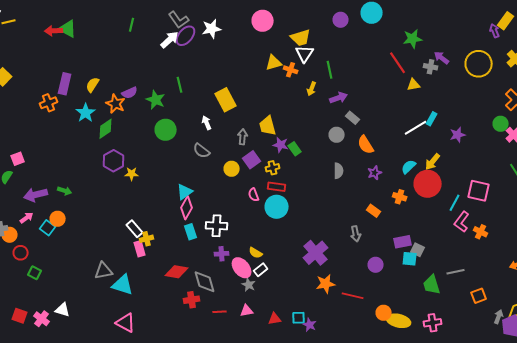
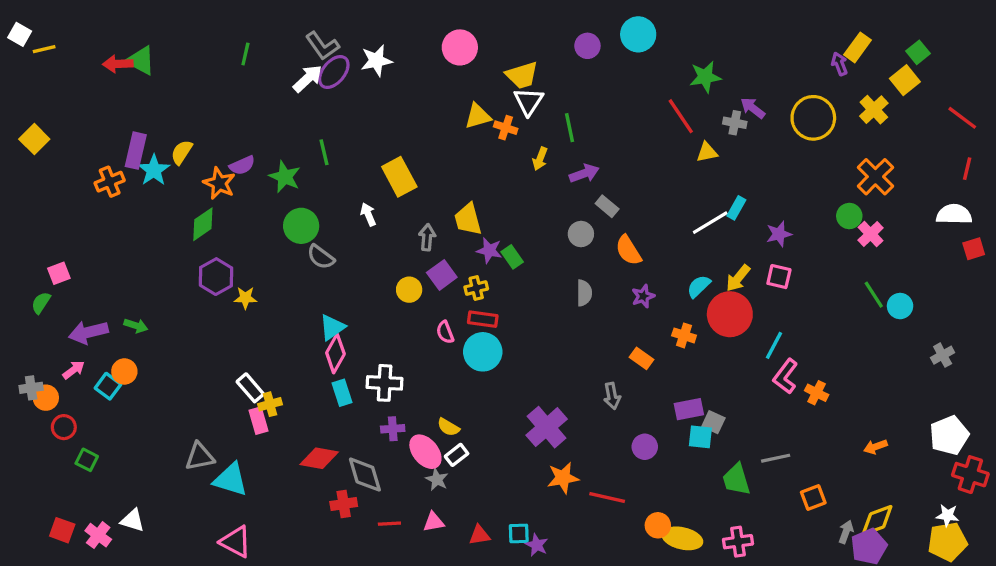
cyan star: (86, 113) -> (154, 170), moved
gray semicircle: (202, 151) -> (321, 257), moved
pink square: (479, 191) -> (779, 277), moved, size x0.7

